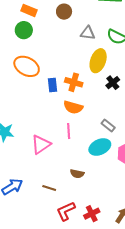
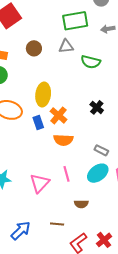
gray triangle: (88, 33) -> (66, 46), moved
yellow ellipse: (98, 61) -> (43, 95), moved
orange cross: (74, 82) -> (58, 115), turned 36
pink line: (69, 131) -> (67, 174), moved

